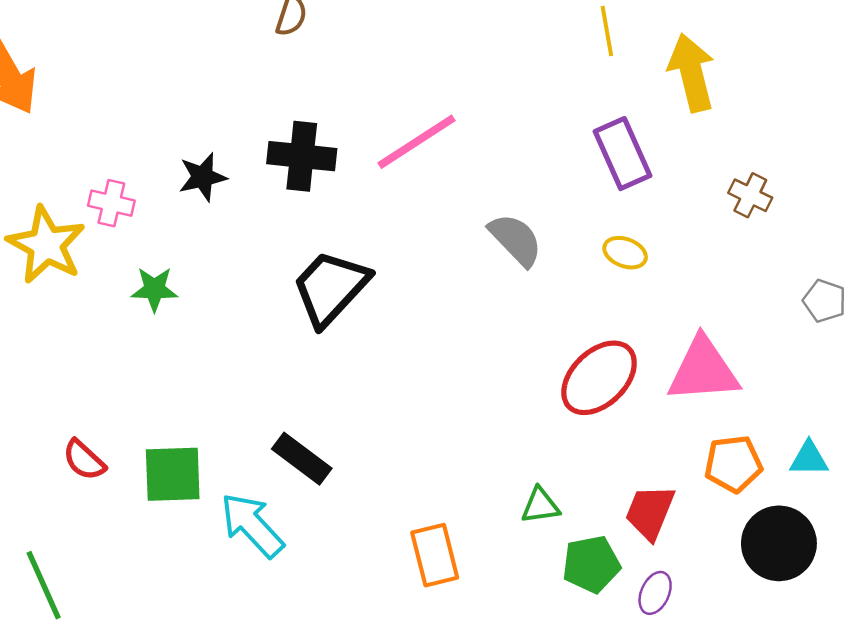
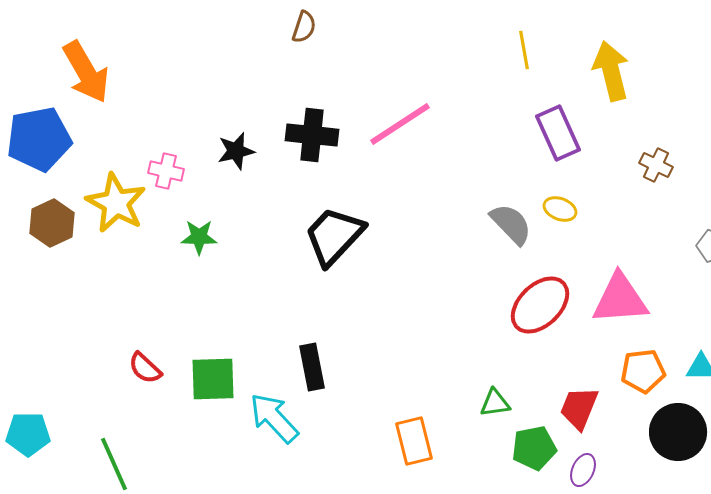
yellow line: (607, 31) -> (524, 50), moved
gray semicircle: (516, 240) -> (511, 224), moved
black rectangle: (302, 459) -> (312, 367), turned 42

